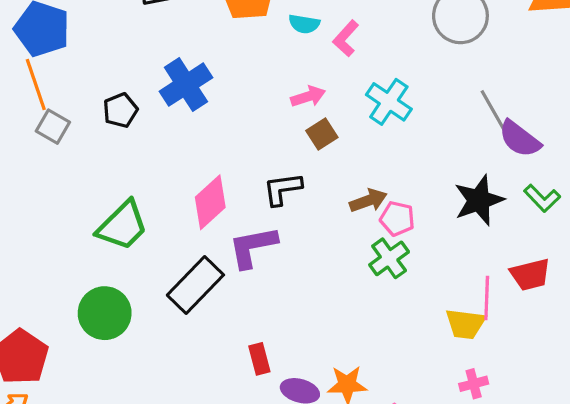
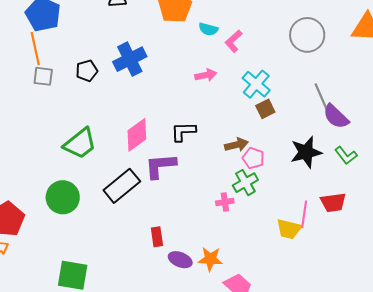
gray square: (53, 127) -> (43, 76), turned -30
brown square: (322, 134) -> (265, 109), moved
pink cross: (474, 384) -> (225, 202), moved

